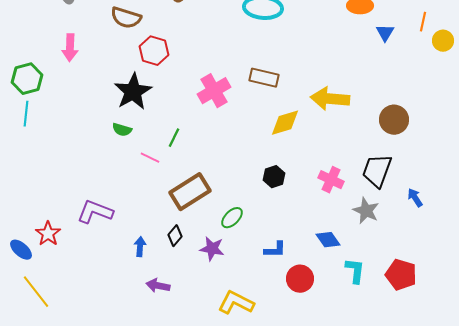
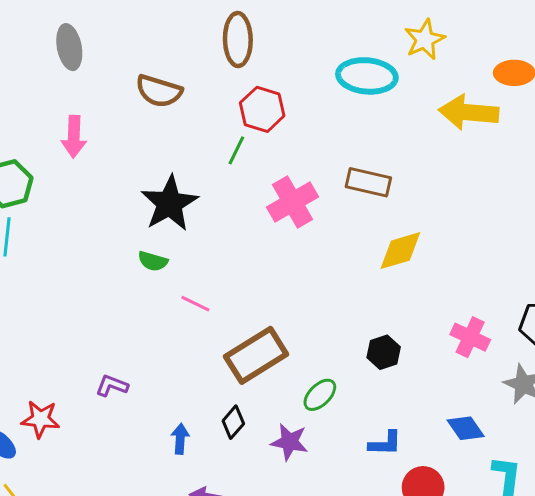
red hexagon: (154, 51) -> (262, 109), moved
yellow arrow: (330, 99) -> (469, 112), moved
green line: (174, 138) -> (236, 150), moved
black hexagon: (274, 177) -> (384, 352), moved
purple L-shape: (95, 212) -> (112, 386), size x0.6
red star: (48, 234) -> (40, 419), turned -30

